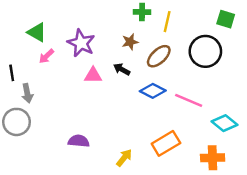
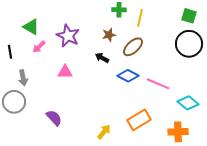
black circle: (205, 51) -> (189, 44), moved
black line: (12, 73) -> (10, 52), moved
pink triangle: (93, 75) -> (65, 72), moved
purple semicircle: (79, 141) -> (54, 118), moved, turned 42

